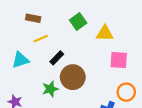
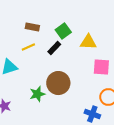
brown rectangle: (33, 18) -> (32, 27), moved
black rectangle: (57, 58) -> (54, 48), moved

